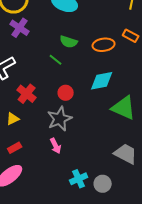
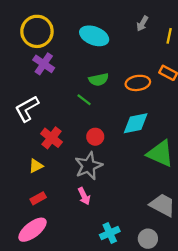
green semicircle: (69, 42) -> (99, 80), turned -30
gray circle: (103, 184) -> (148, 239), moved

